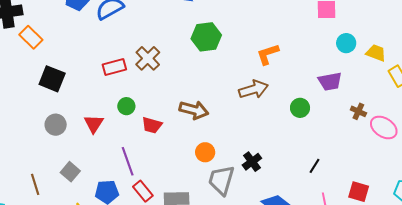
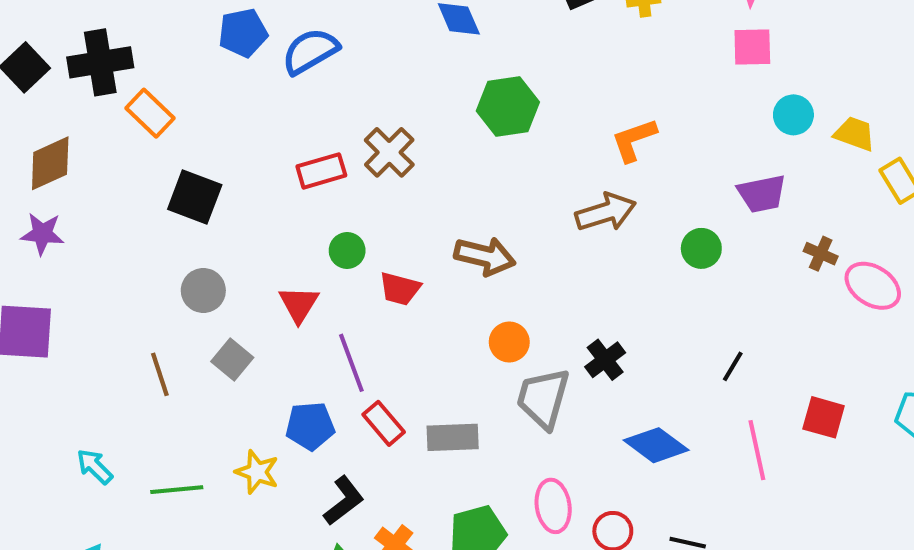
red triangle: (94, 124) -> (299, 304), moved
gray square: (70, 172) -> (232, 360), moved
brown line: (35, 184) -> (160, 374), moved

